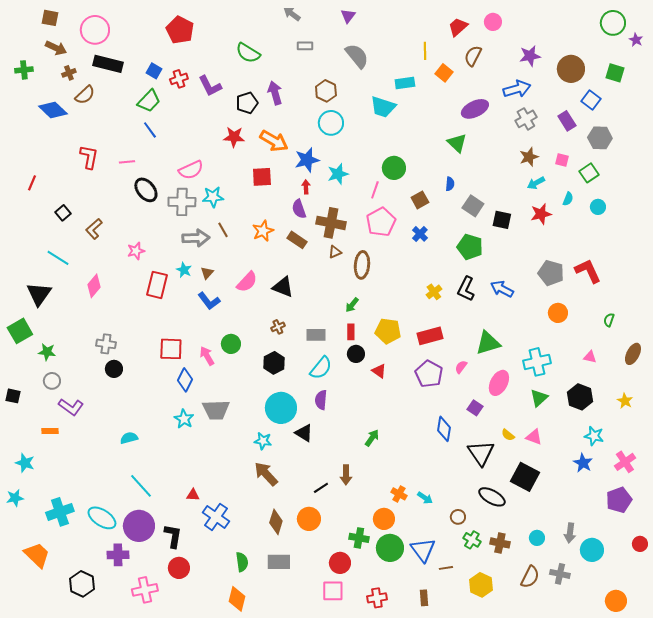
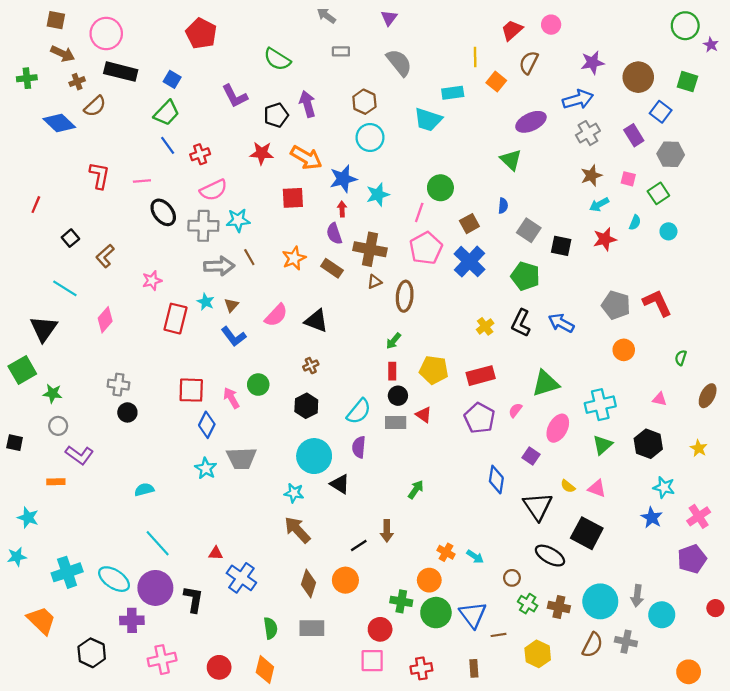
red cross: (179, 79) -> (200, 154), moved
blue cross: (420, 234) -> (469, 262), size x1.8
gray rectangle: (316, 335) -> (396, 423), moved
cyan circle: (537, 538) -> (600, 601), size x2.0
red circle: (179, 568) -> (219, 667), moved

